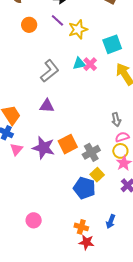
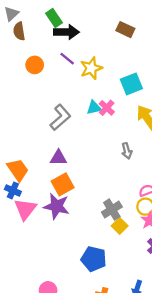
gray arrow: (116, 120) -> (127, 151), moved
orange square: (68, 144) -> (63, 184), moved
pink triangle: (16, 149) -> (25, 209), size x1.5
yellow square: (97, 175) -> (120, 226), moved
blue pentagon: (84, 188) -> (94, 259), moved

